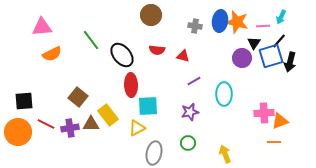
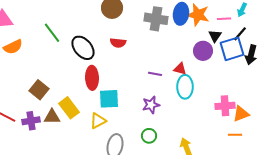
gray cross: (195, 26) -> (156, 19), size x1.6
red triangle: (183, 56) -> (180, 69), moved
purple line: (194, 81) -> (155, 74), turned 40

